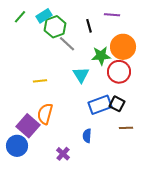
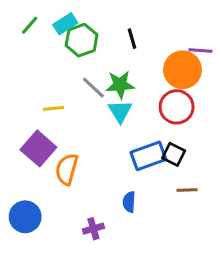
purple line: (112, 15) -> (200, 50), moved
gray line: (67, 44) -> (93, 88), moved
green star: (101, 56) -> (120, 85), moved
yellow line: (40, 81) -> (53, 108), moved
purple square: (28, 126) -> (38, 148), moved
purple cross: (63, 154) -> (93, 229), turned 32

